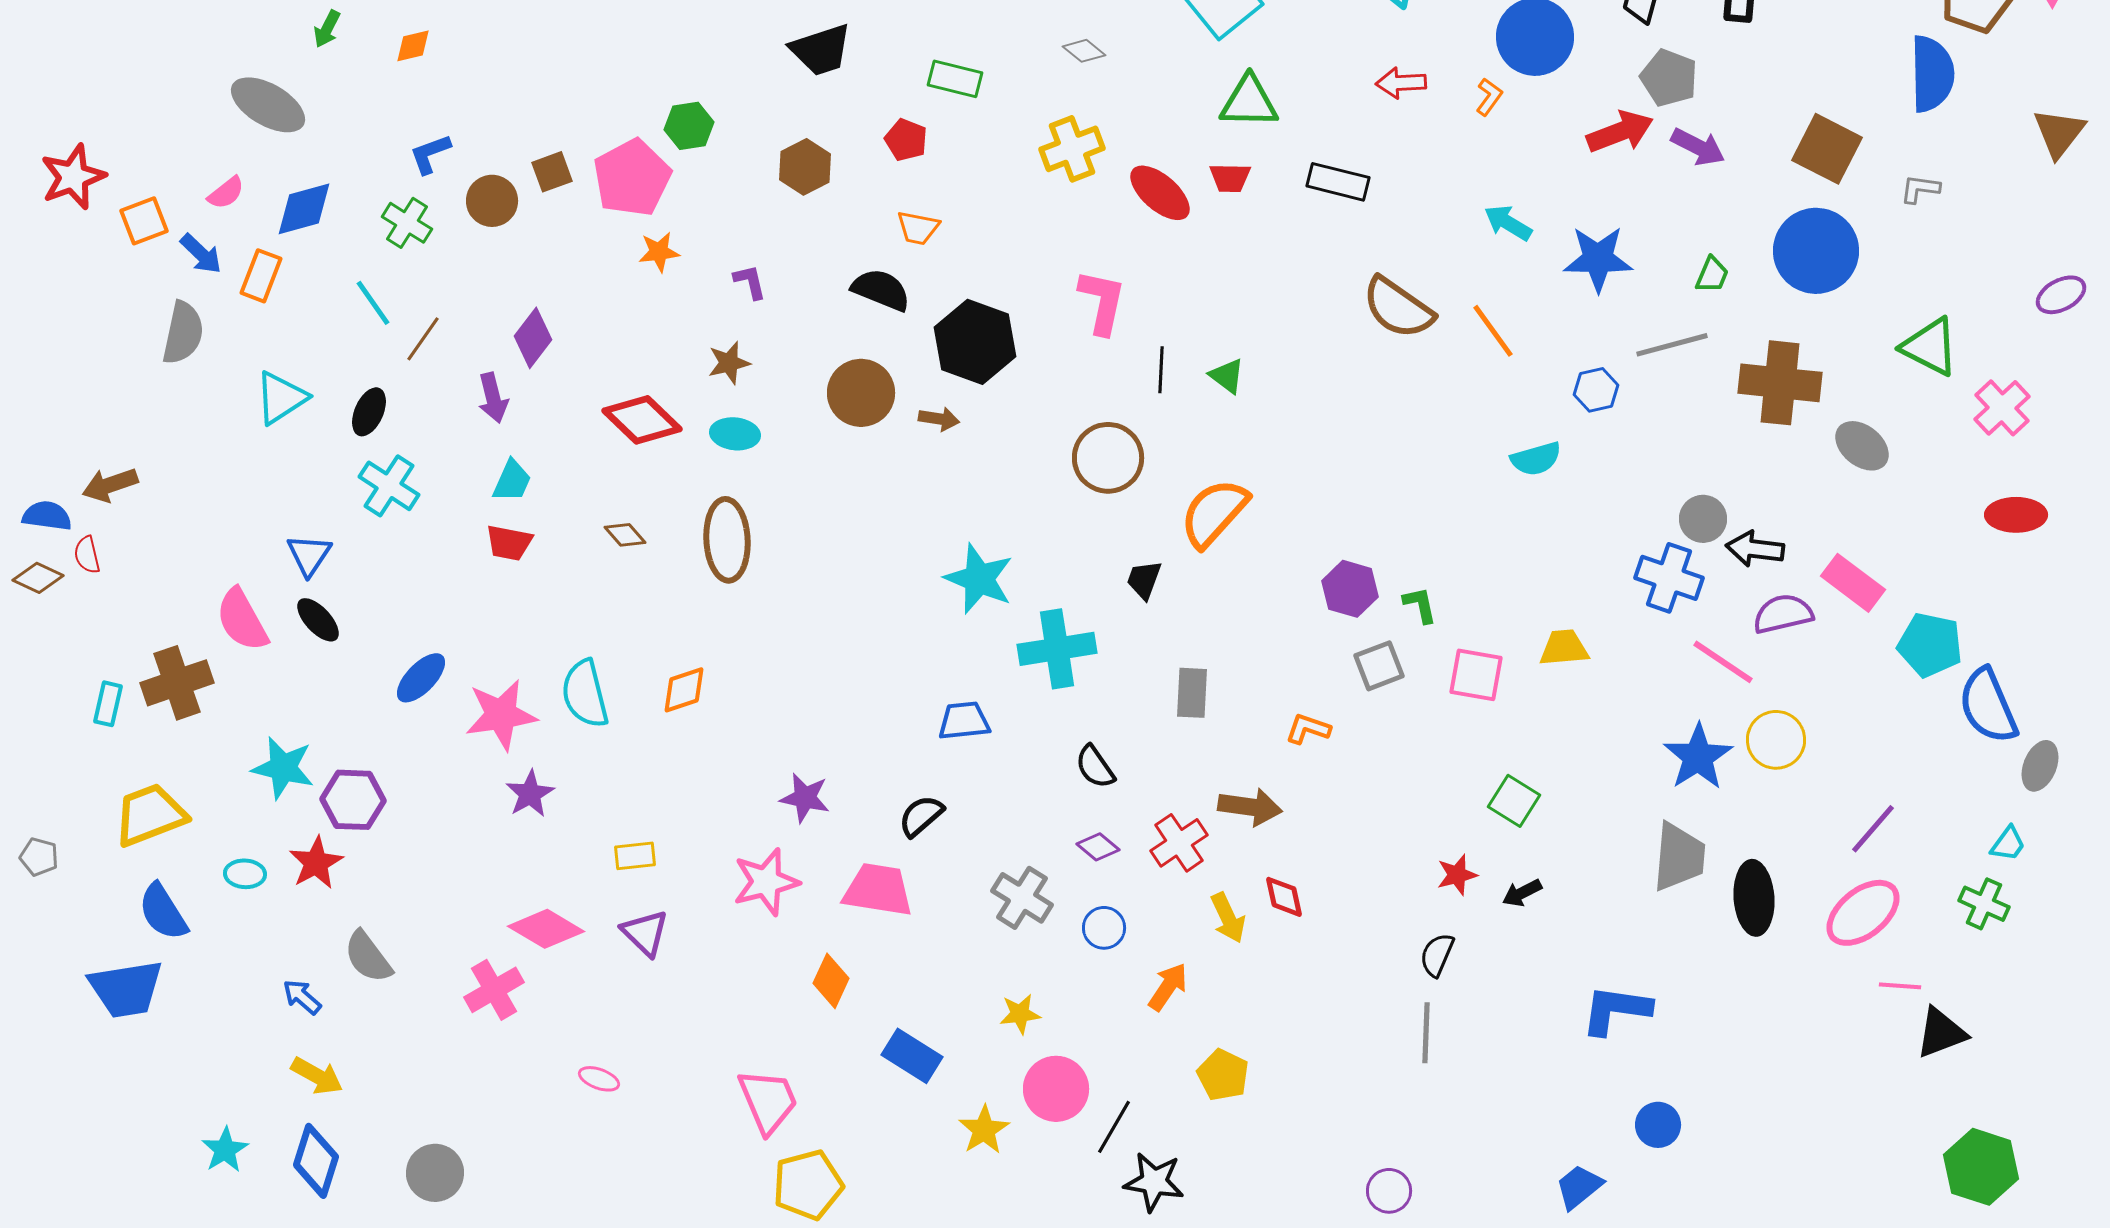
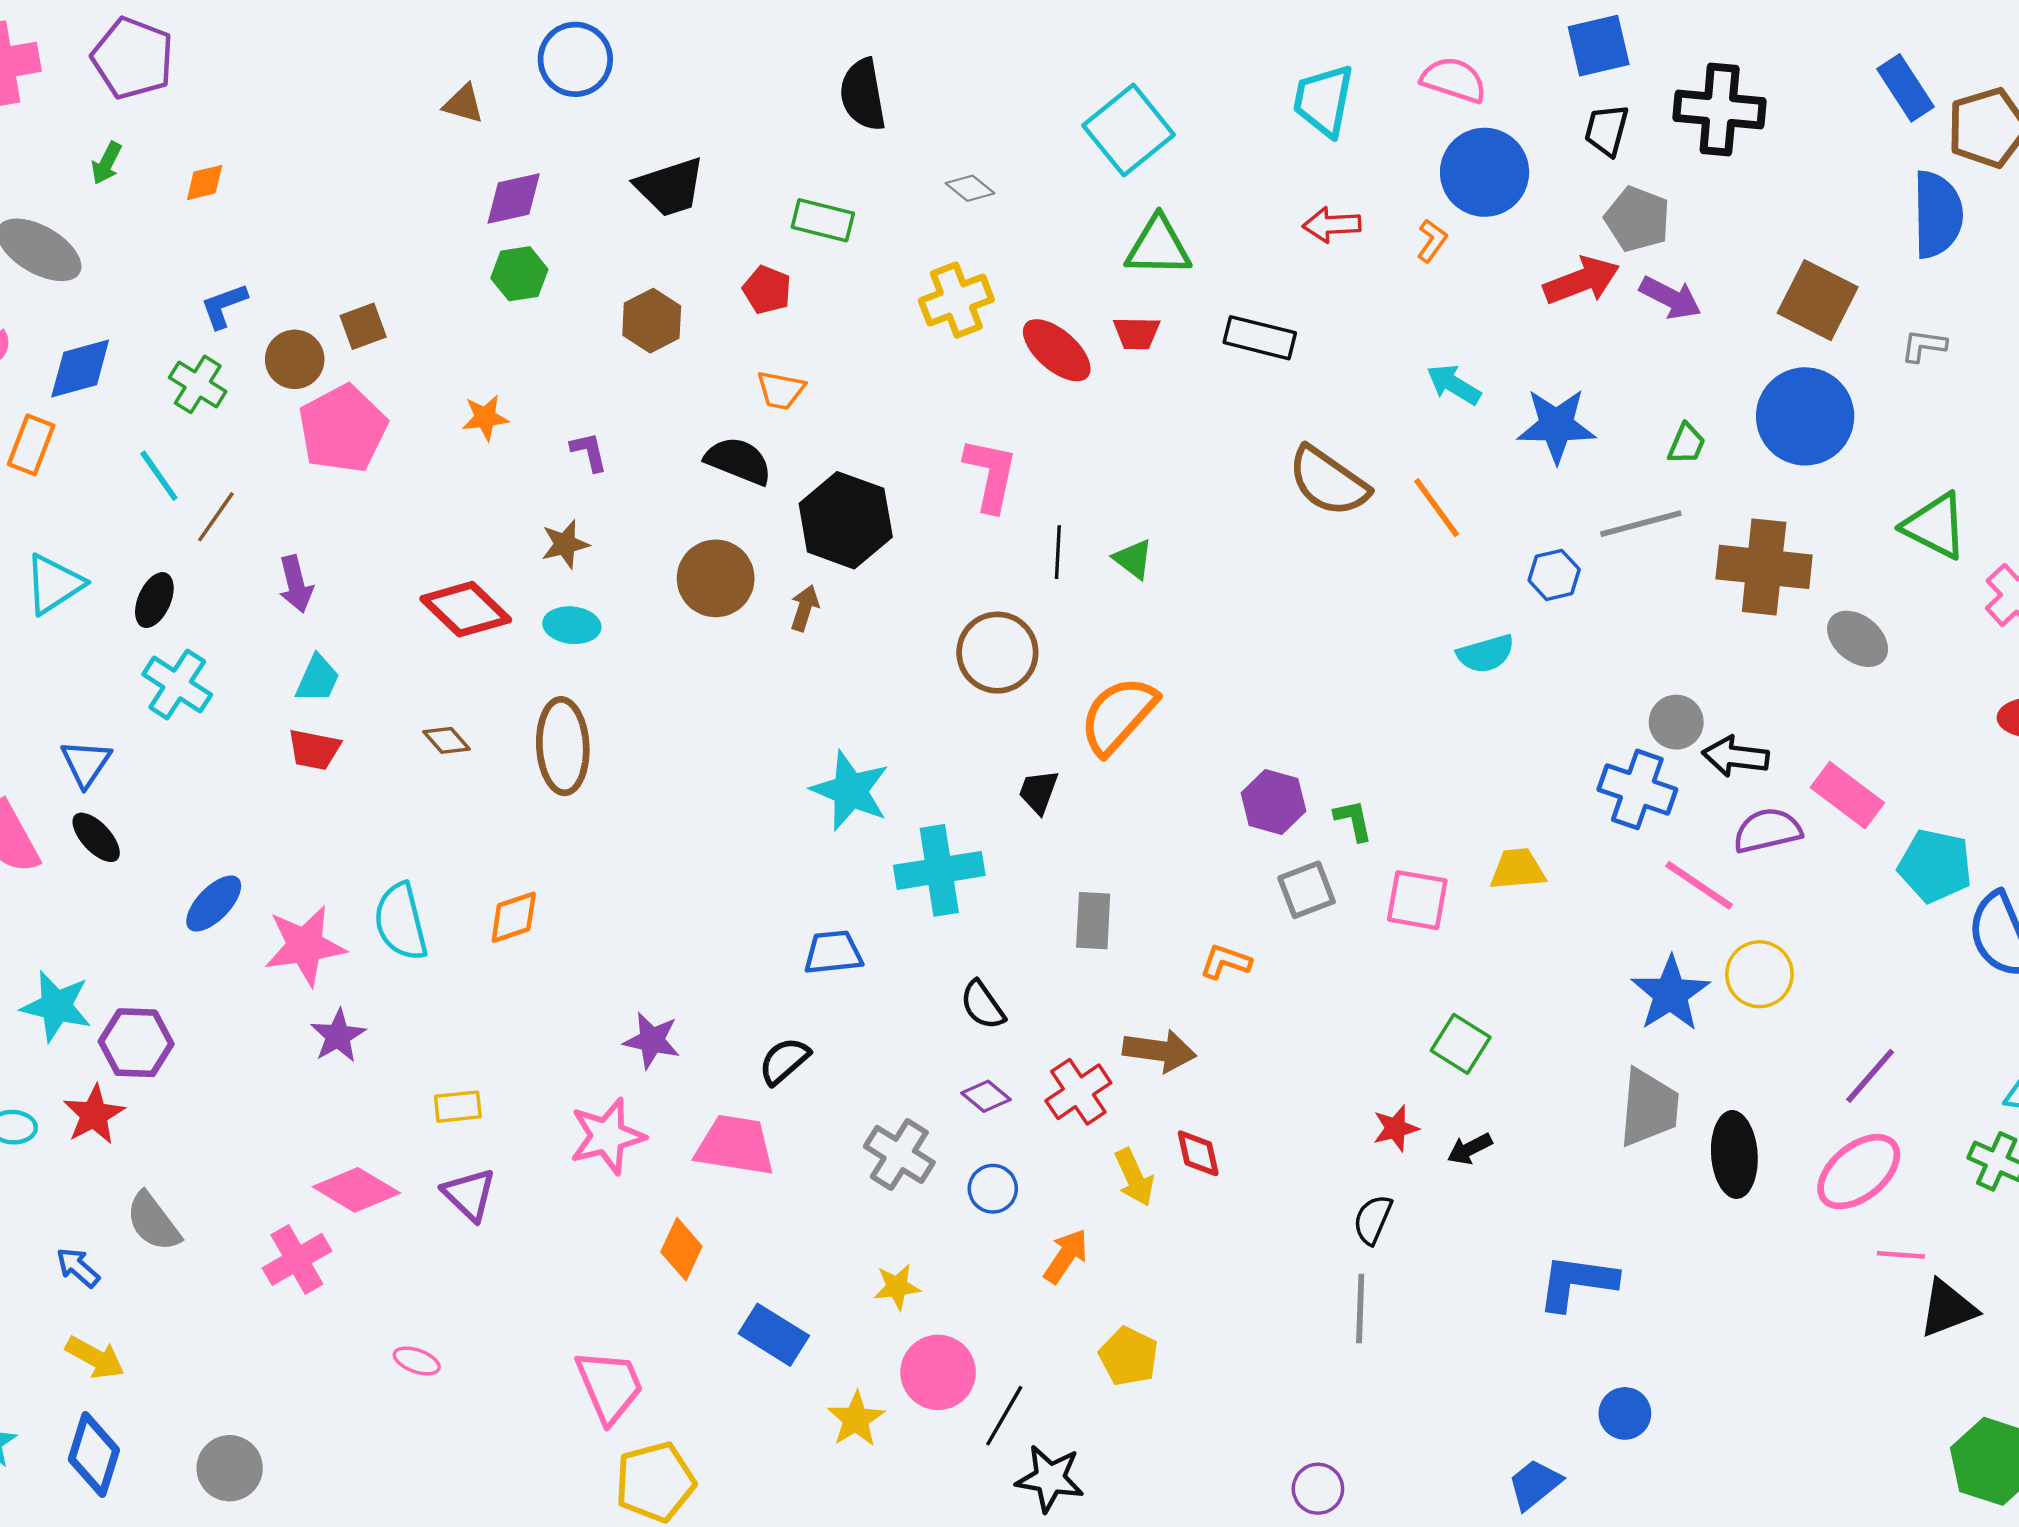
pink pentagon: (632, 178) -> (343, 429), moved
purple diamond: (533, 338) -> (514, 198), moved, turned 40
brown arrow: (939, 419) -> (805, 608), turned -81

